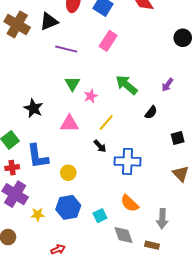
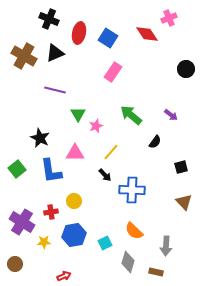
purple line: (66, 49) -> (55, 90), moved
purple arrow: (167, 85) -> (171, 115), turned -88
blue L-shape: (38, 156) -> (51, 171), moved
red cross: (12, 168) -> (51, 212), moved
gray diamond: (123, 235) -> (128, 262), turned 35

